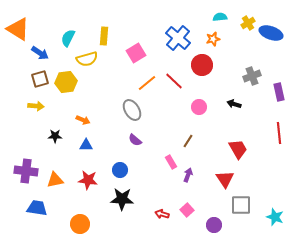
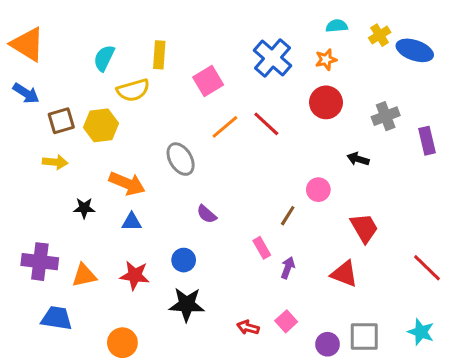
blue arrow: (40, 53) -> (26, 93), moved
red circle: (202, 65) -> (326, 102), moved
pink circle: (199, 107) -> (318, 190), moved
gray ellipse: (132, 110) -> (181, 159), moved
orange arrow: (83, 120) -> (127, 184), size x1.6
red line: (279, 133) -> (427, 268), moved, turned -40
red triangle: (225, 179) -> (344, 274), turned -36
gray square: (241, 205) -> (364, 337), moved

